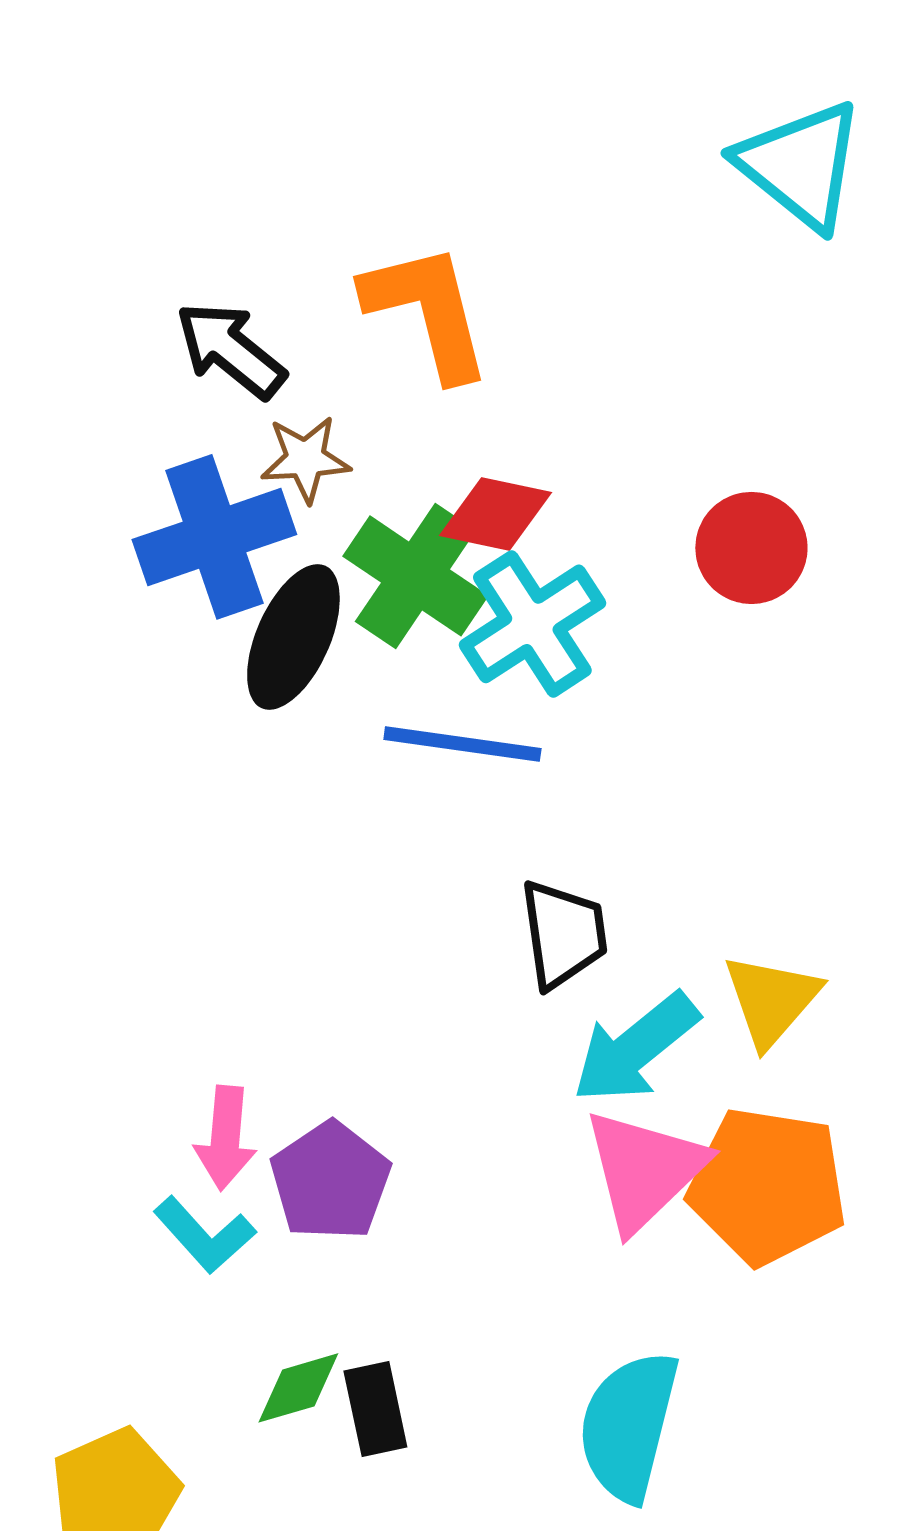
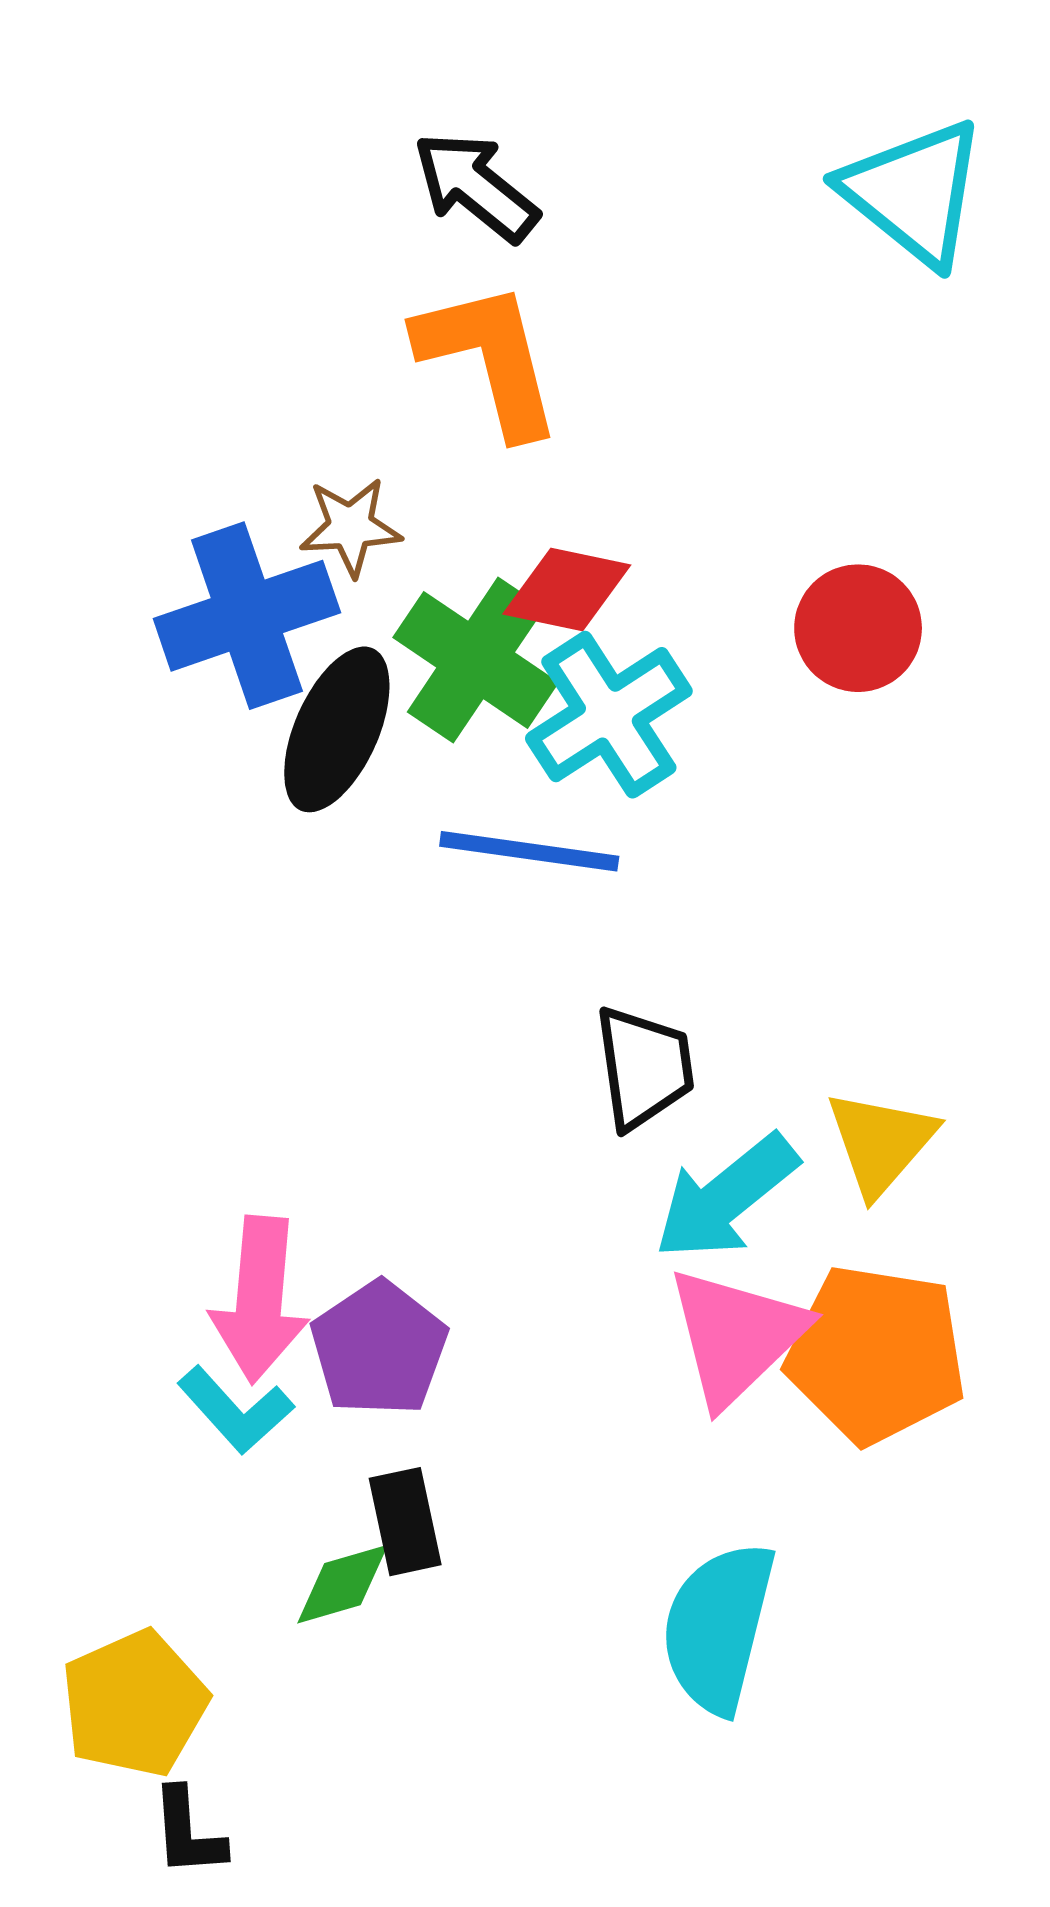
black arrow: (230, 350) -> (476, 187), moved
pink arrow: (225, 1138) -> (259, 1300), size x1.4
black rectangle: (375, 1409) -> (405, 1522), moved

